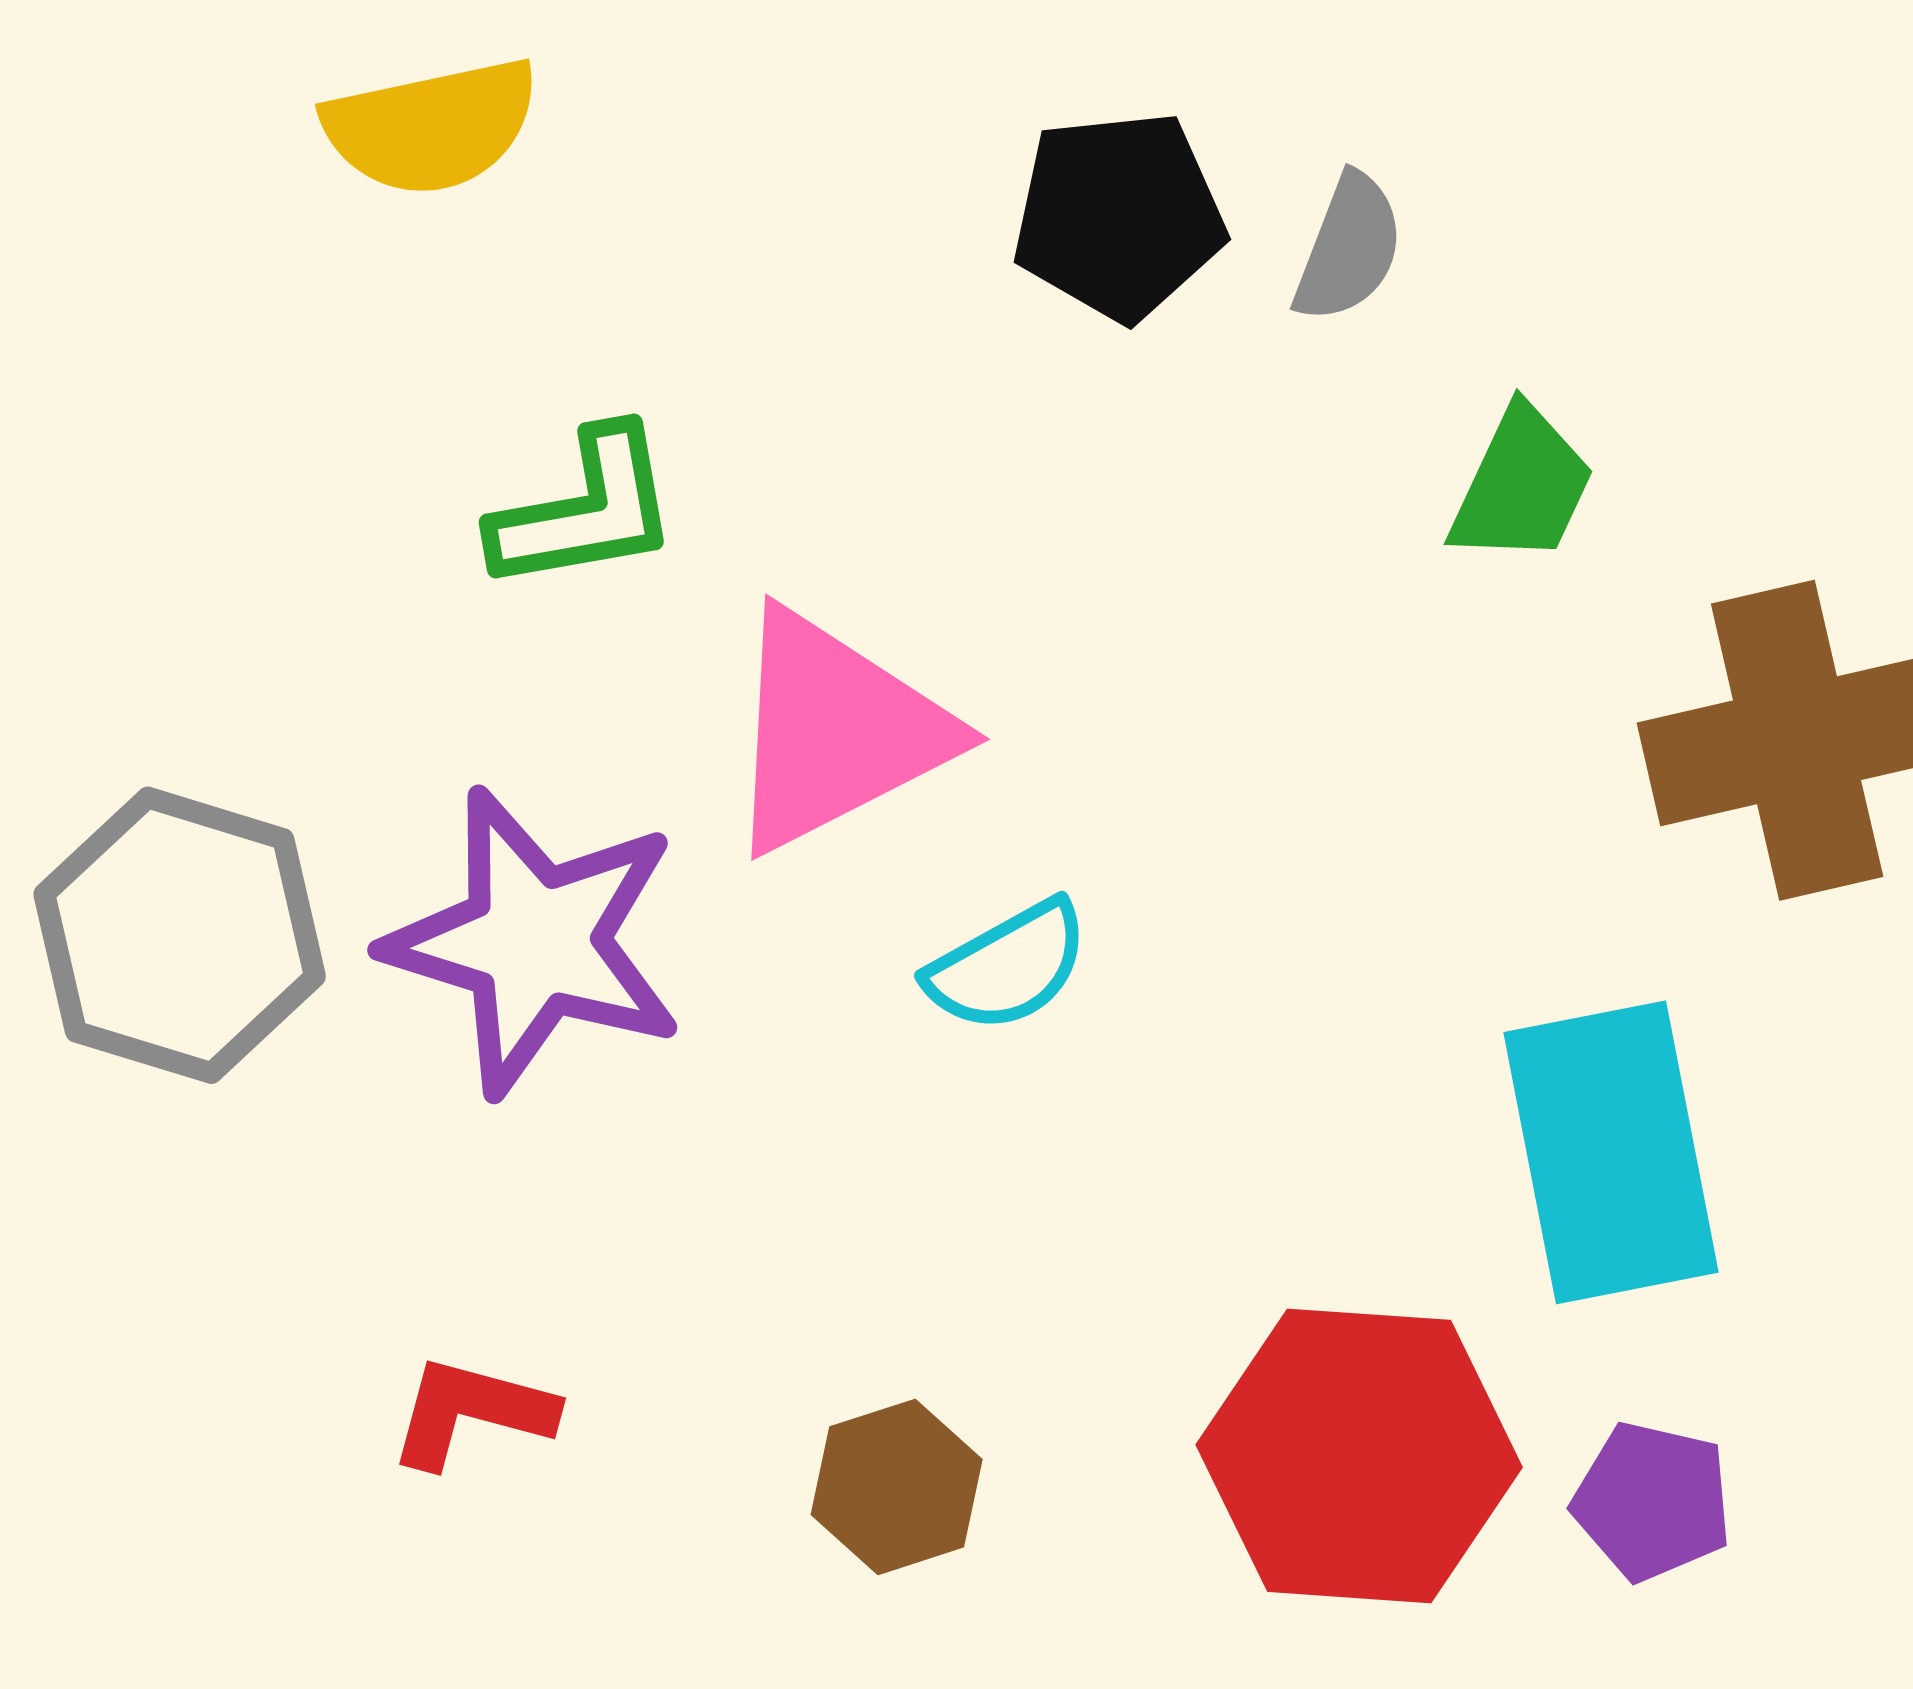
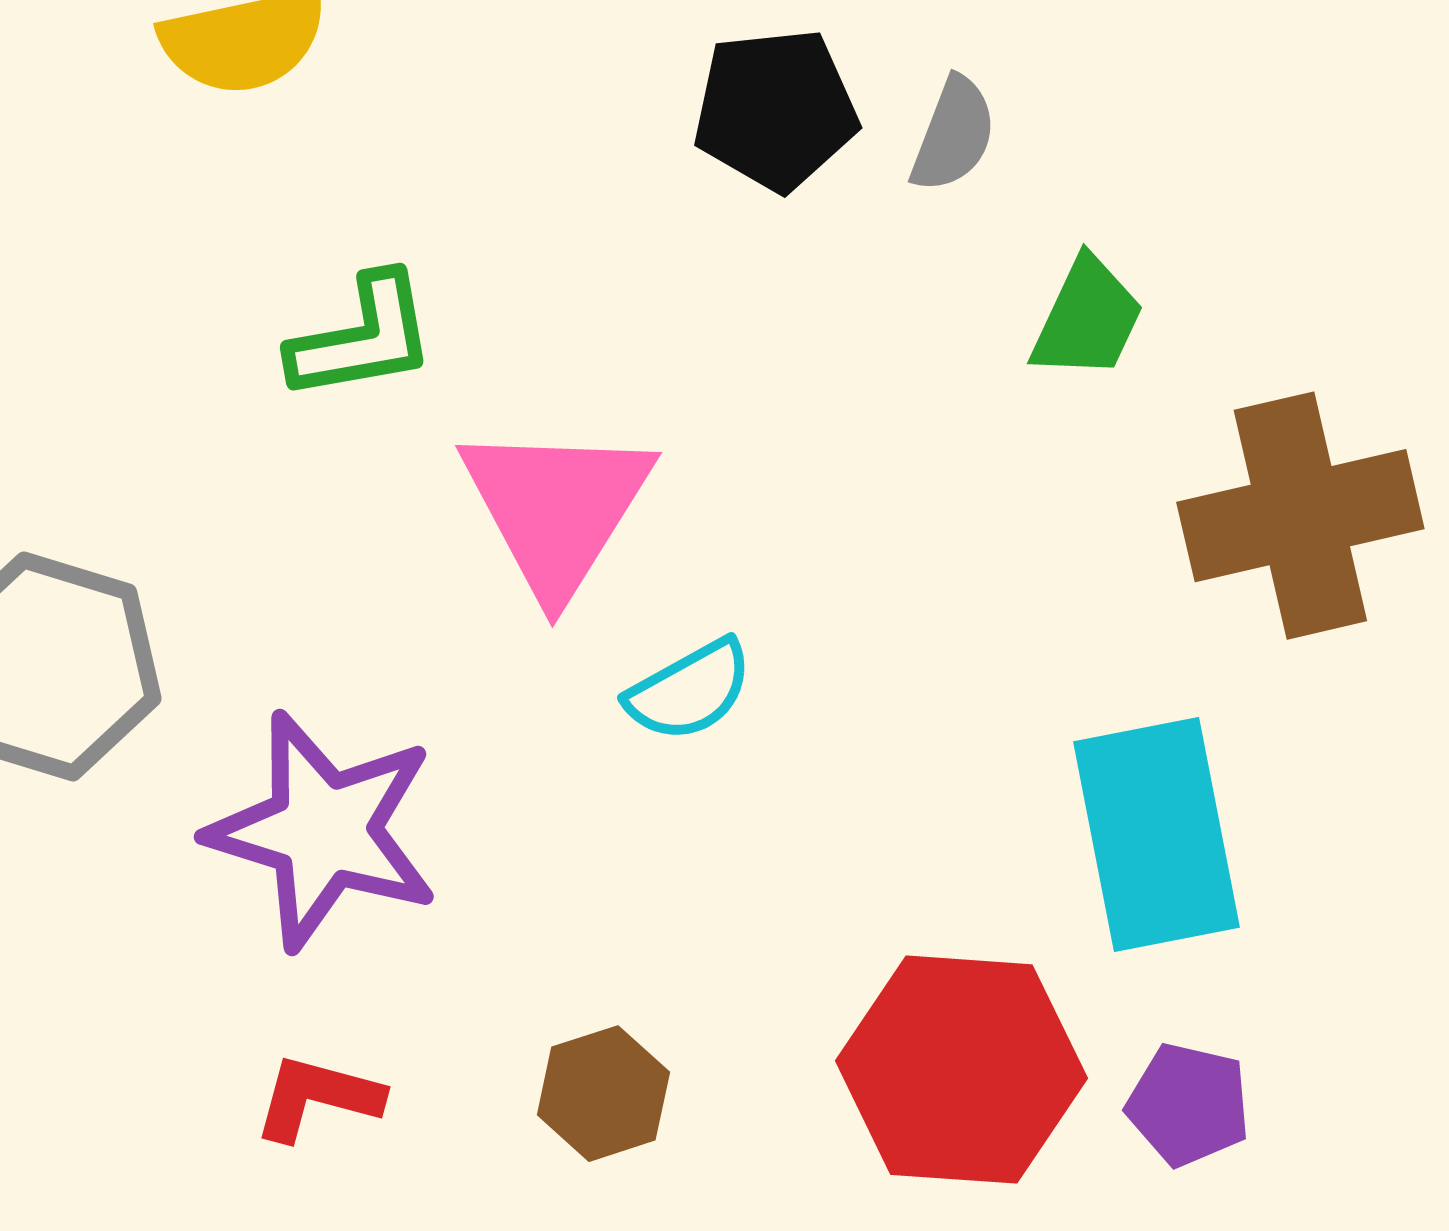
pink triangle: (836, 731) -> (556, 509), turned -31
purple star: (535, 942) -> (323, 831), moved
red L-shape: (472, 1412) -> (317, 1098), moved

